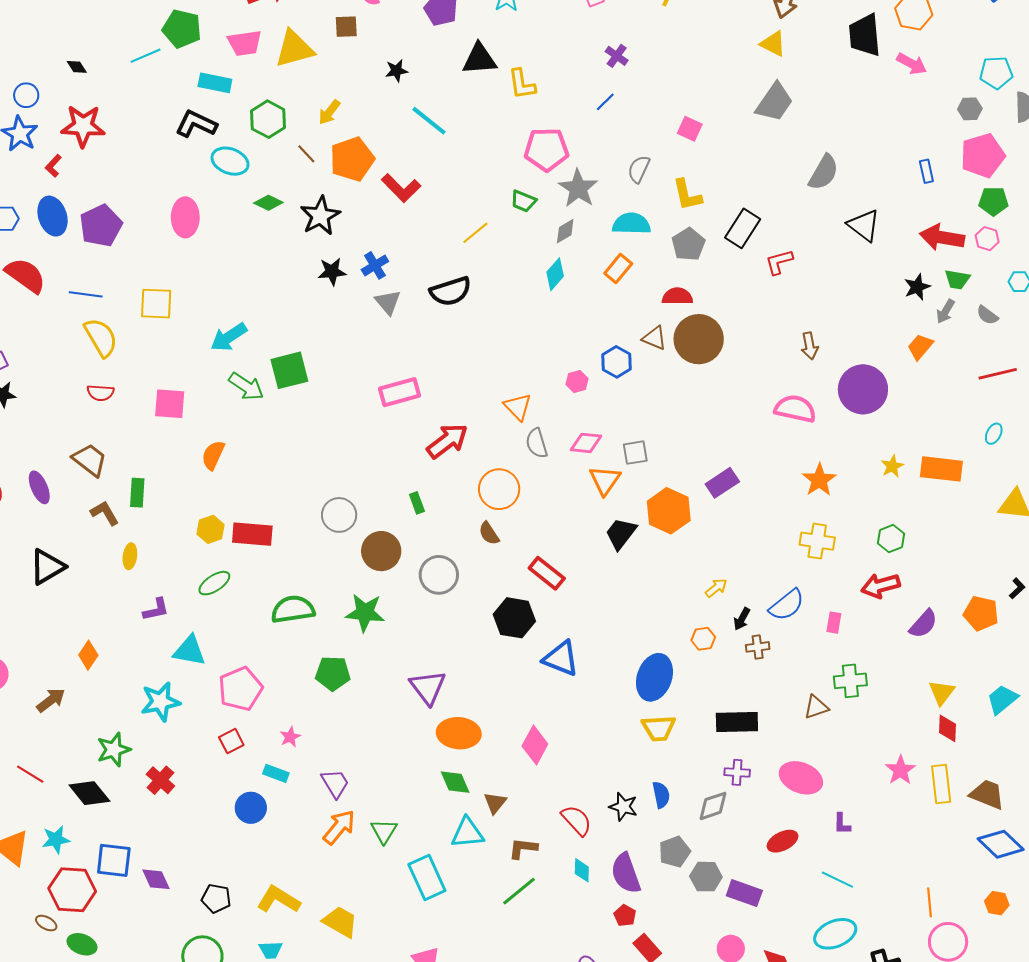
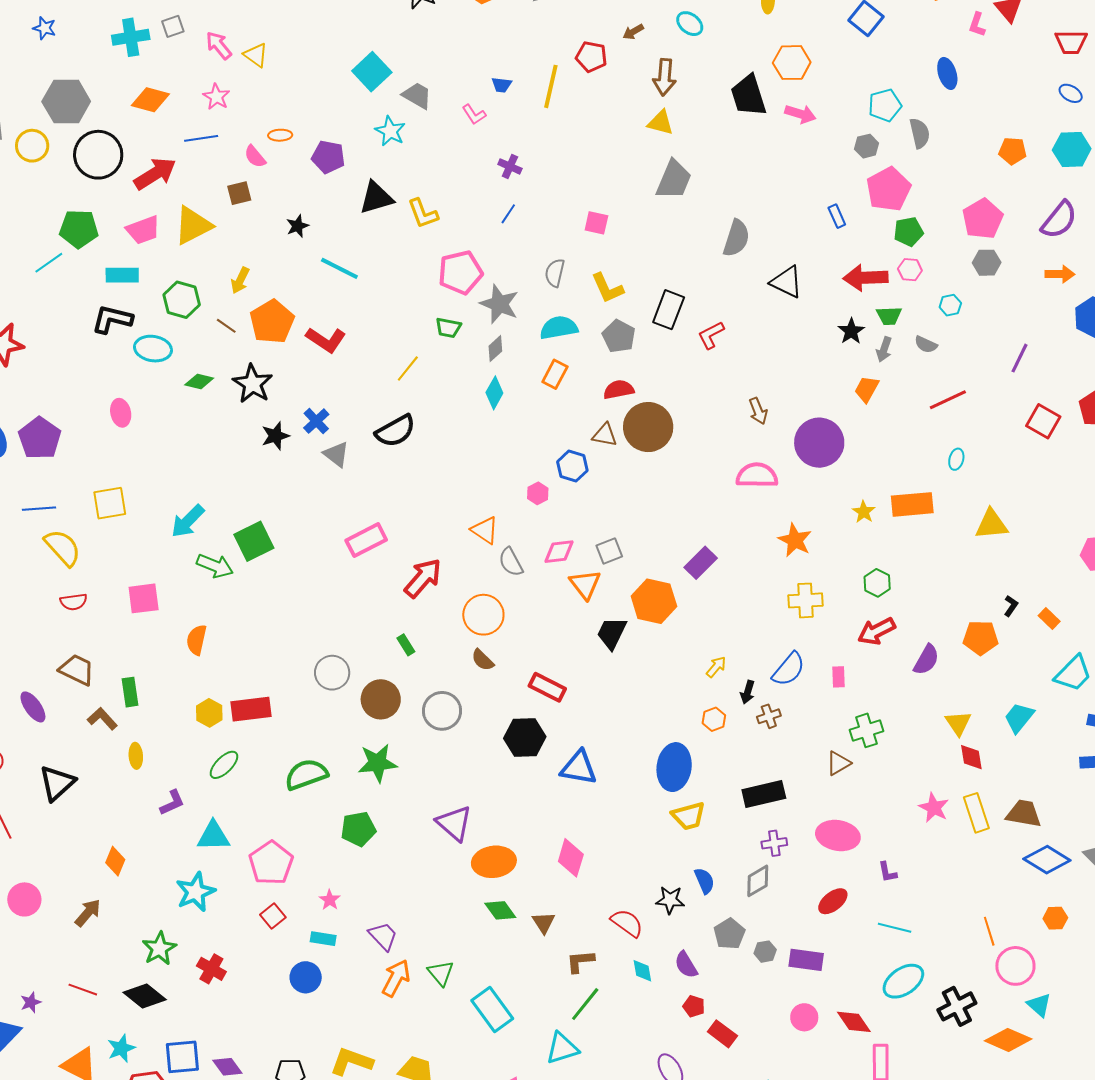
pink ellipse: (185, 217) -> (121, 413), size x0.7
cyan triangle: (467, 833) -> (562, 1048), moved
purple semicircle: (626, 873) -> (686, 965), size x0.7
gray hexagon: (706, 877) -> (765, 952), size x0.7

